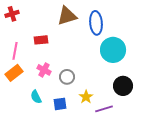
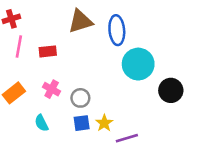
pink line: (15, 51) -> (19, 46), moved
black circle: (123, 86) -> (171, 90), moved
blue square: (60, 104) -> (82, 123), moved

